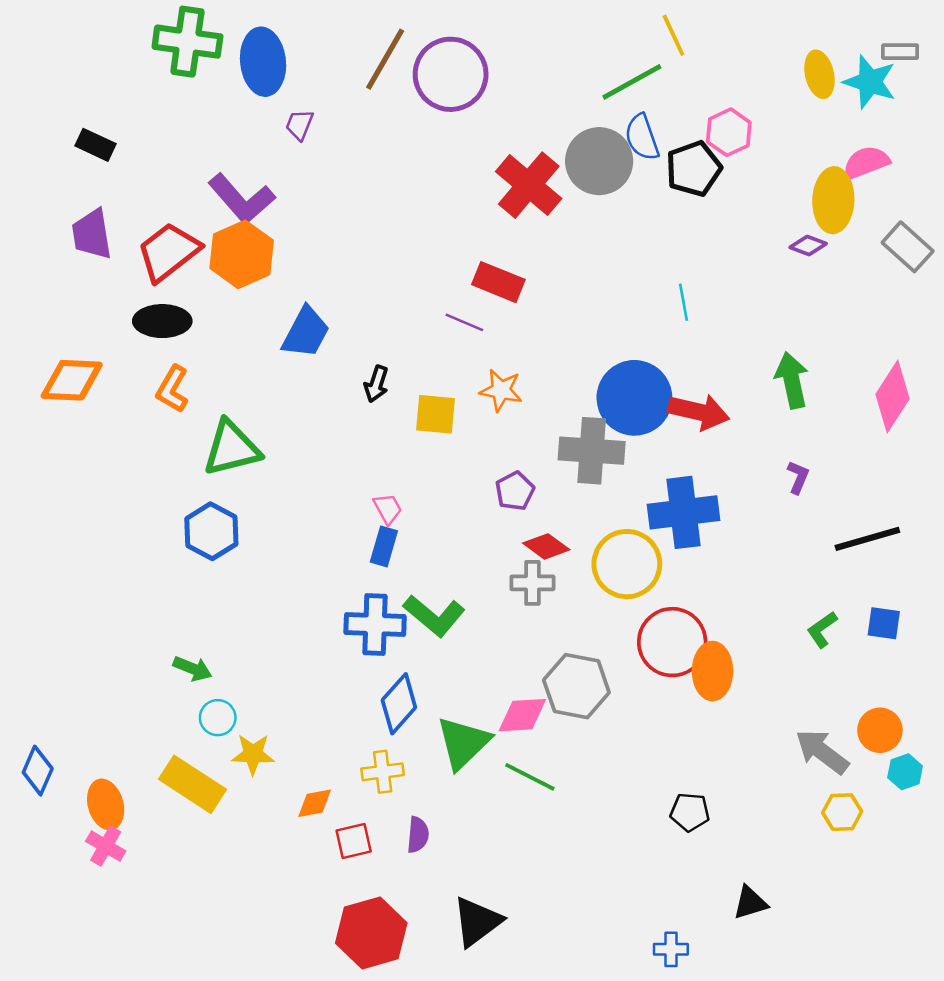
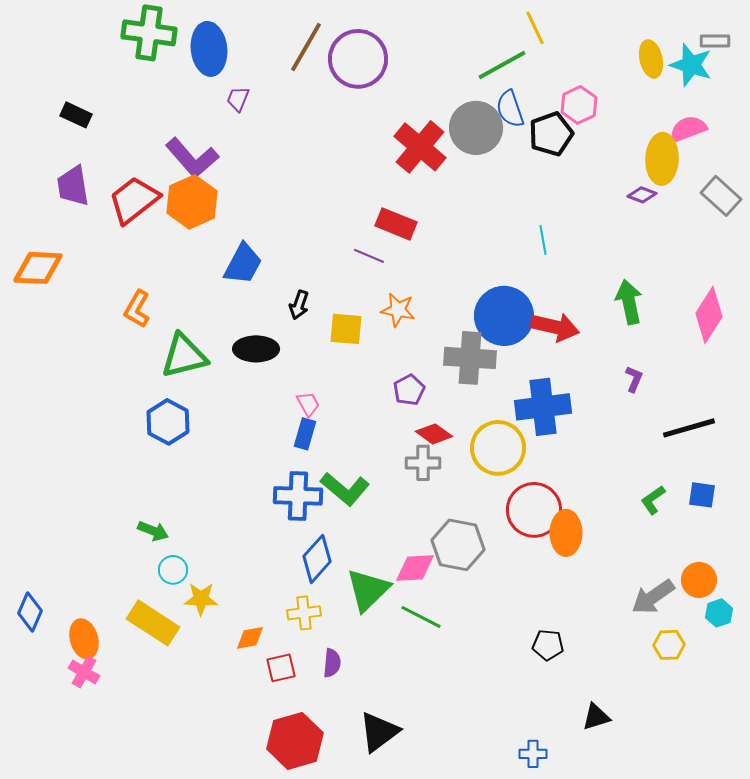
black ellipse: (162, 321) -> (256, 349), moved
orange diamond: (72, 380) -> (38, 268), moved
gray arrow: (822, 752) -> (653, 597), turned -72

